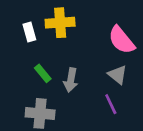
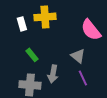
gray triangle: (117, 75) -> (78, 56), moved
gray arrow: (71, 80) -> (53, 74), moved

